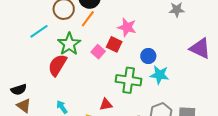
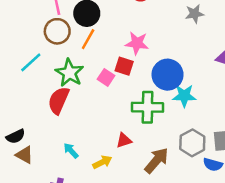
blue circle: (148, 56) -> (168, 75), size x1.6

